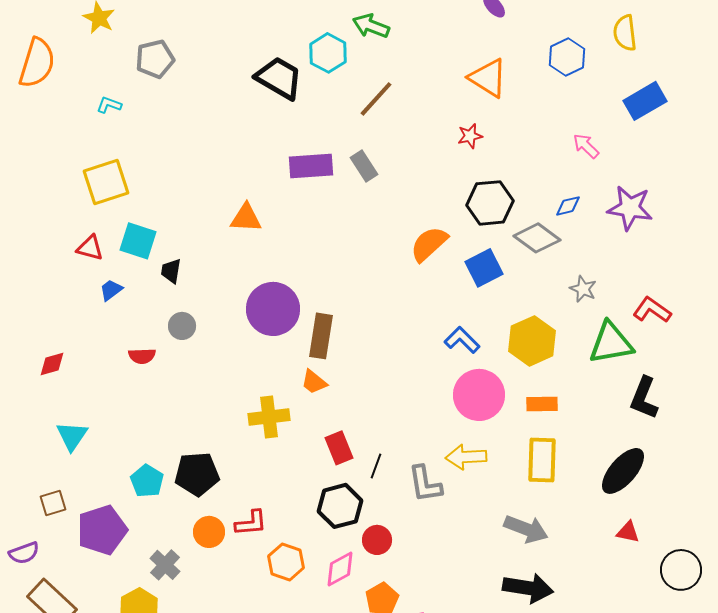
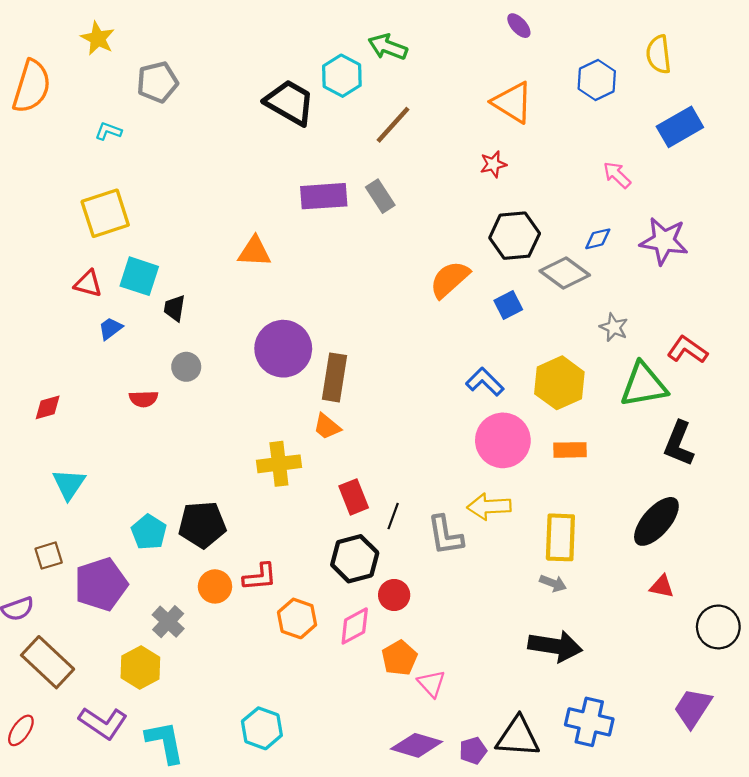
blue square: (484, 268) -> (508, 305), size x0.7
yellow rectangle: (542, 460) -> (560, 537), moved
gray arrow: (526, 529) -> (553, 583), size x0.6

